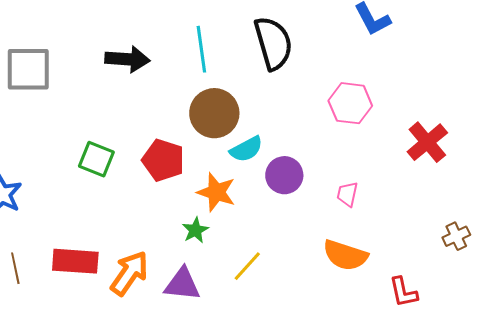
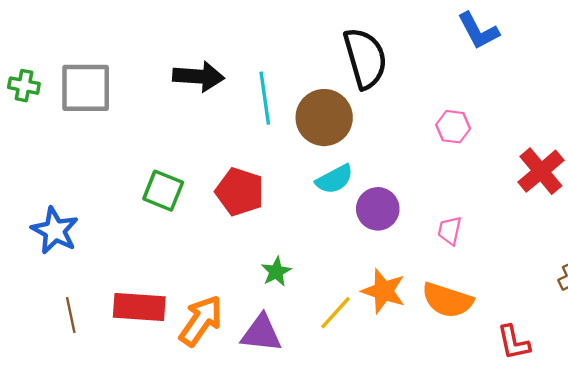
cyan line: (201, 49) -> (265, 98), moved
pink hexagon: (350, 103) -> (453, 127), size x0.7
brown circle: (214, 113) -> (324, 118), moved
orange star: (216, 192) -> (383, 291), moved

